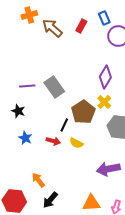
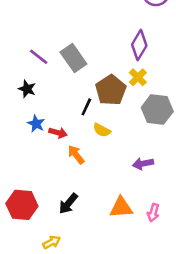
purple line: (27, 86) -> (39, 57), turned 42
red arrow: (53, 141) -> (58, 133), moved
purple arrow: (108, 169) -> (143, 164), size x0.7
orange arrow: (38, 180) -> (76, 155), moved

